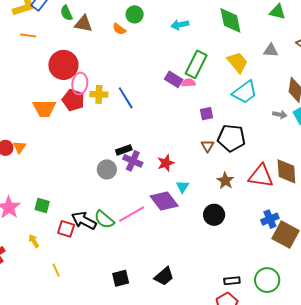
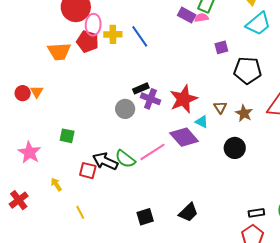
brown triangle: (208, 146) -> (220, 107), moved
red star: (166, 163) -> (183, 99), size x1.6
cyan triangle: (183, 187) -> (202, 122), turned -32
green square: (42, 206) -> (67, 136), moved

